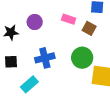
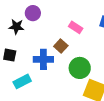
purple circle: (35, 22) -> (33, 13), moved
brown square: (89, 28) -> (61, 46), moved

